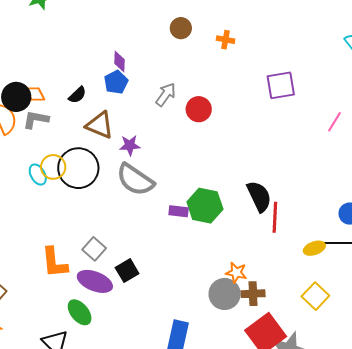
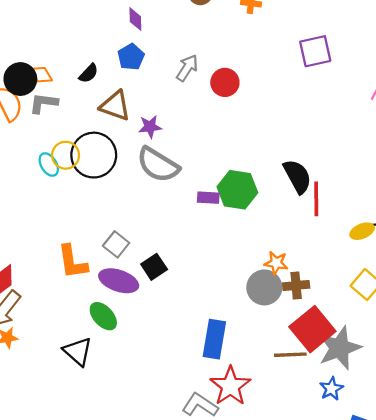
purple diamond: (119, 61) -> (135, 19), moved

